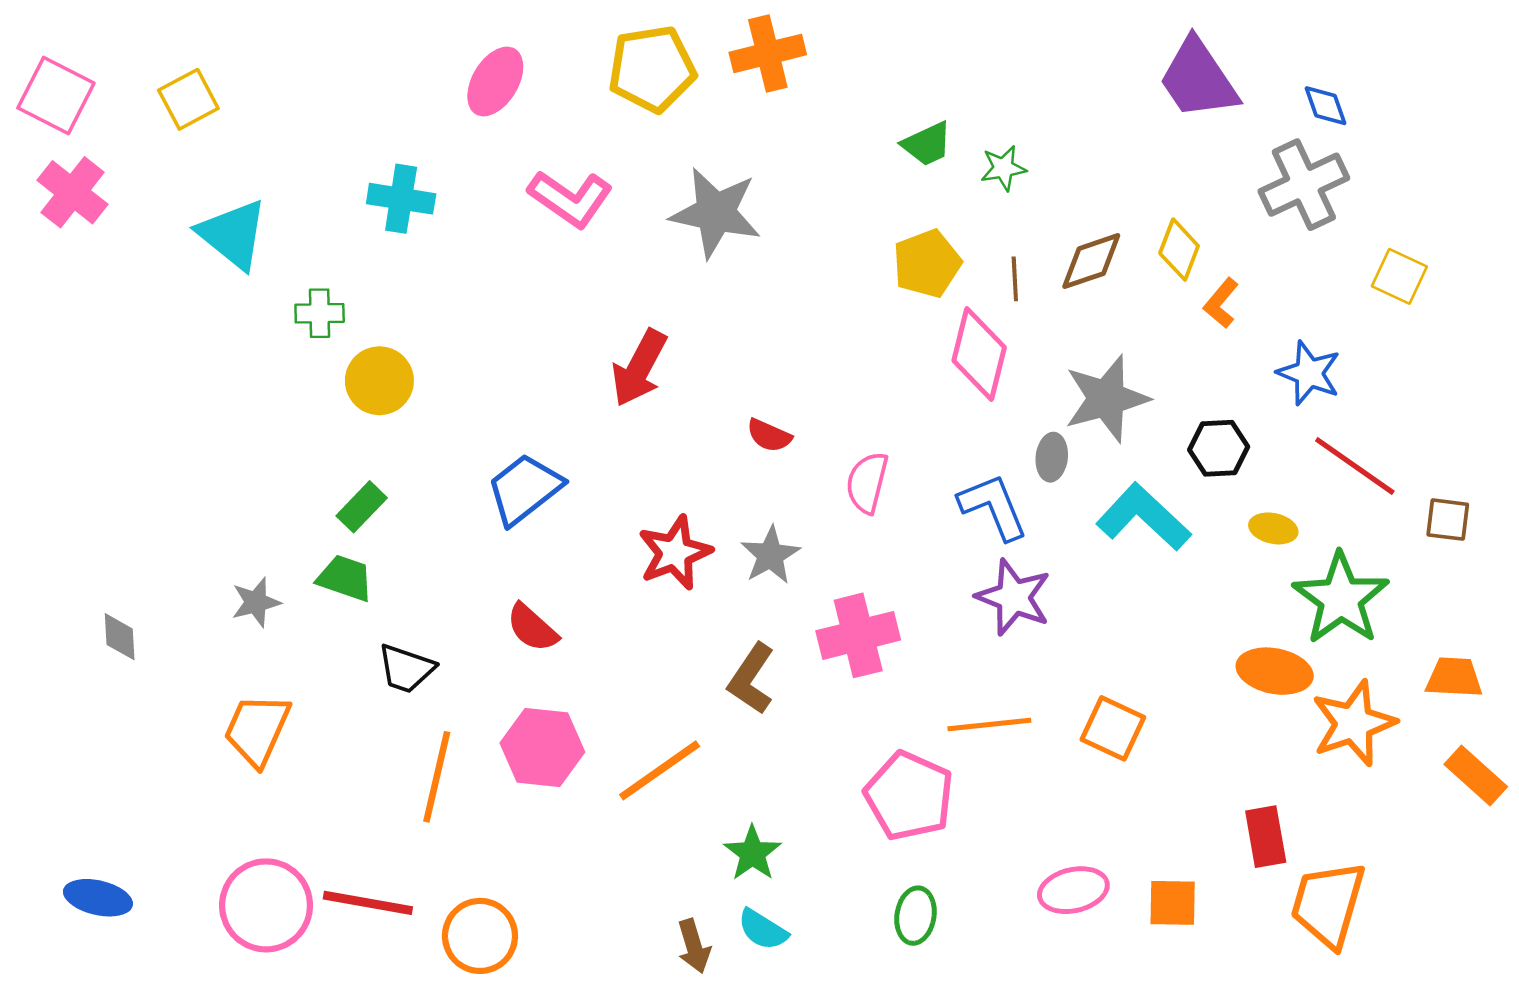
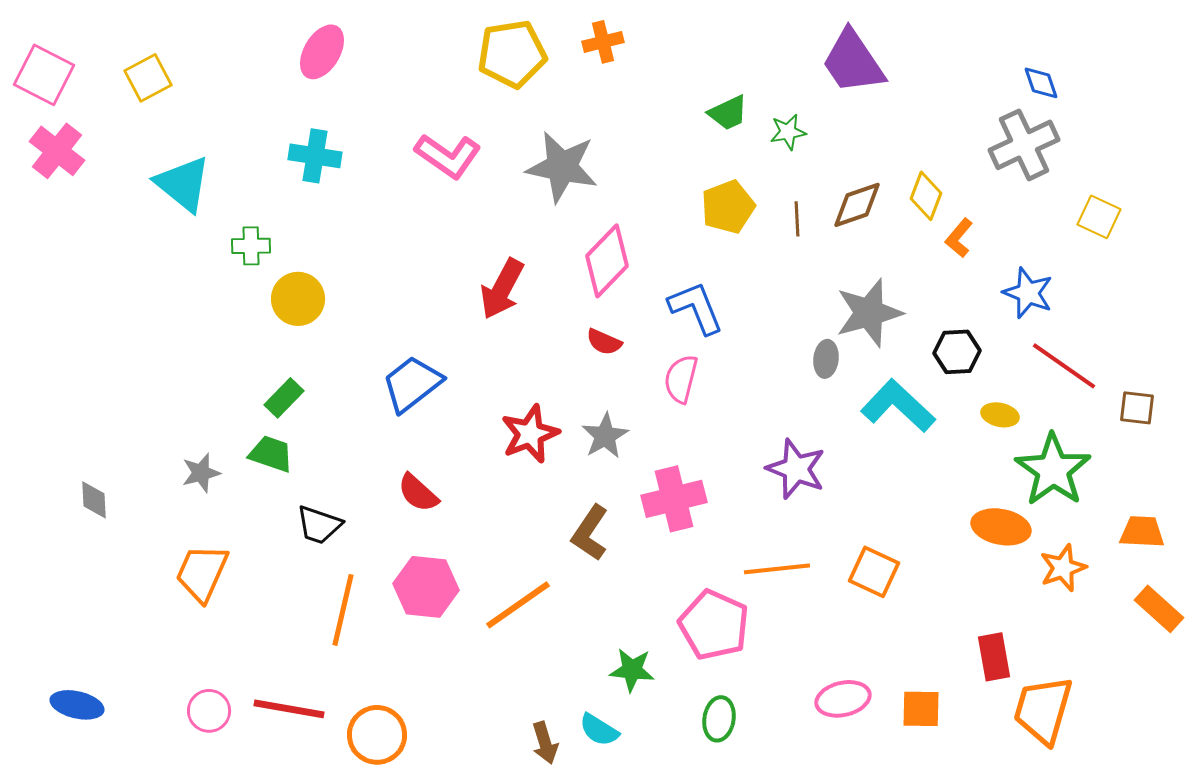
orange cross: (768, 53) -> (603, 42), size x0.7
purple trapezoid: (1198, 79) -> (853, 62), moved
pink ellipse: (495, 81) -> (322, 52), moved
pink diamond: (979, 354) -> (607, 261), moved, turned 30
blue L-shape: (993, 507) -> (696, 308), moved
orange star: (1354, 723) -> (1063, 568), size x0.7
green star: (752, 853) -> (632, 670), moved, turned -30
pink circle: (266, 905) -> (209, 711), size x0.6

